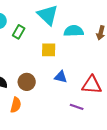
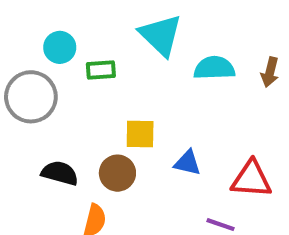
green rectangle: (19, 32) -> (101, 70), turned 56
yellow square: (49, 50) -> (140, 134), moved

